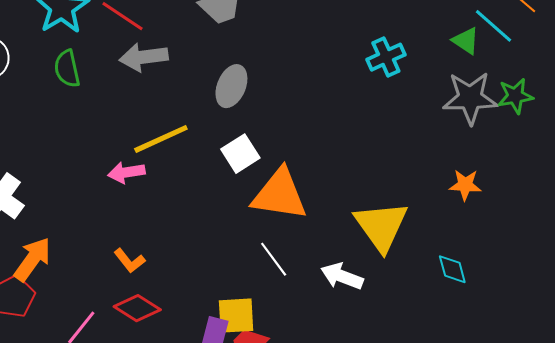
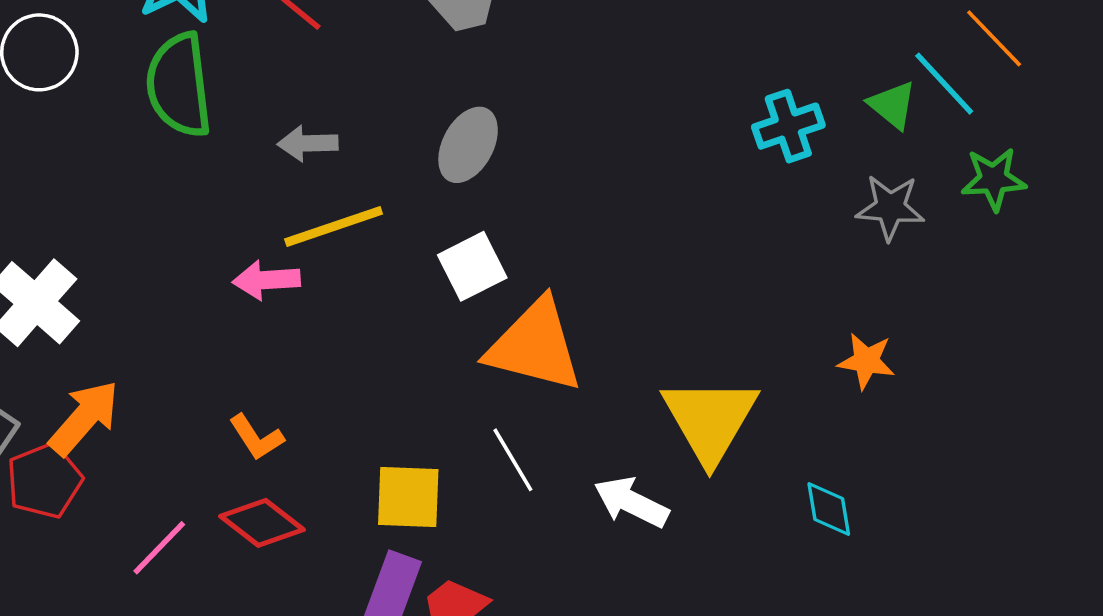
gray arrow: (144, 57) -> (308, 143), moved, size x0.7
cyan cross: (386, 57) -> (788, 126), moved
green semicircle: (67, 69) -> (179, 85), size x1.5
green star: (515, 96) -> (994, 179), moved
gray star: (470, 98) -> (890, 207), size x0.7
yellow square: (236, 316) -> (408, 497), moved

